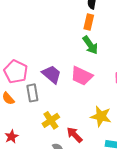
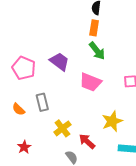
pink pentagon: (16, 72) -> (24, 68), moved
purple trapezoid: (52, 74) -> (59, 61), moved
yellow star: (101, 116) -> (112, 121), turned -30

